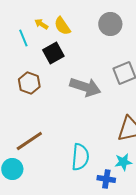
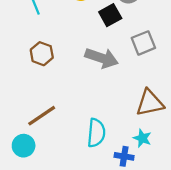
black square: (53, 53) -> (110, 15), moved
cyan star: (123, 162) -> (142, 138), turned 30

